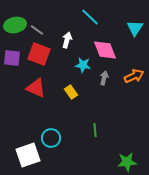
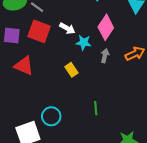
white arrow: (67, 40) -> (67, 28), moved, turned 105
pink diamond: (105, 50) -> (106, 27), turned 55
red triangle: (36, 88) -> (24, 66), moved

